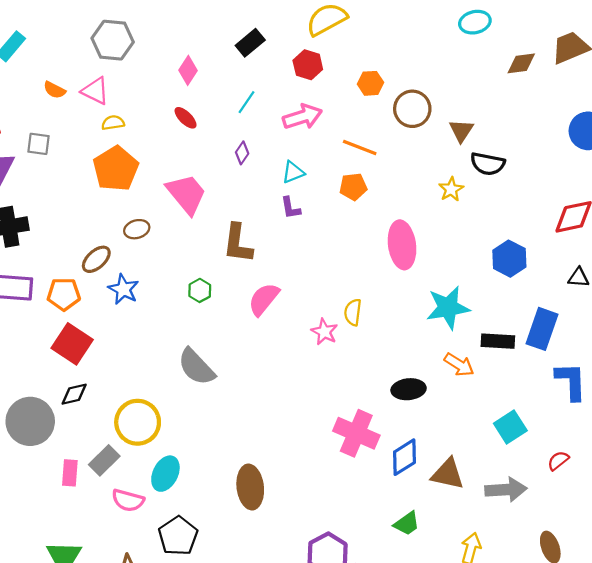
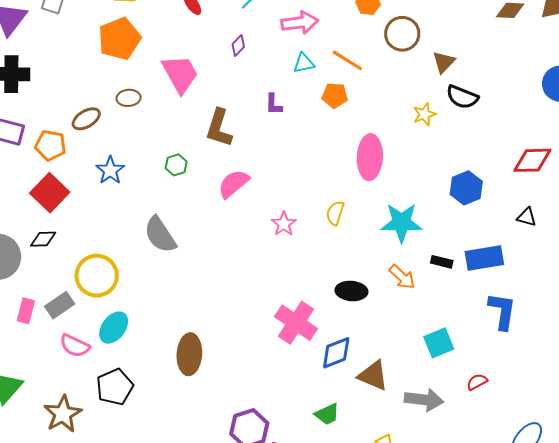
cyan triangle: (293, 172) -> (304, 63), moved
blue star: (123, 289) -> (110, 170), moved
yellow semicircle: (353, 312) -> (335, 213), moved
blue rectangle: (542, 329) -> (484, 258), turned 51
black rectangle: (498, 341) -> (442, 262), size x0.7

